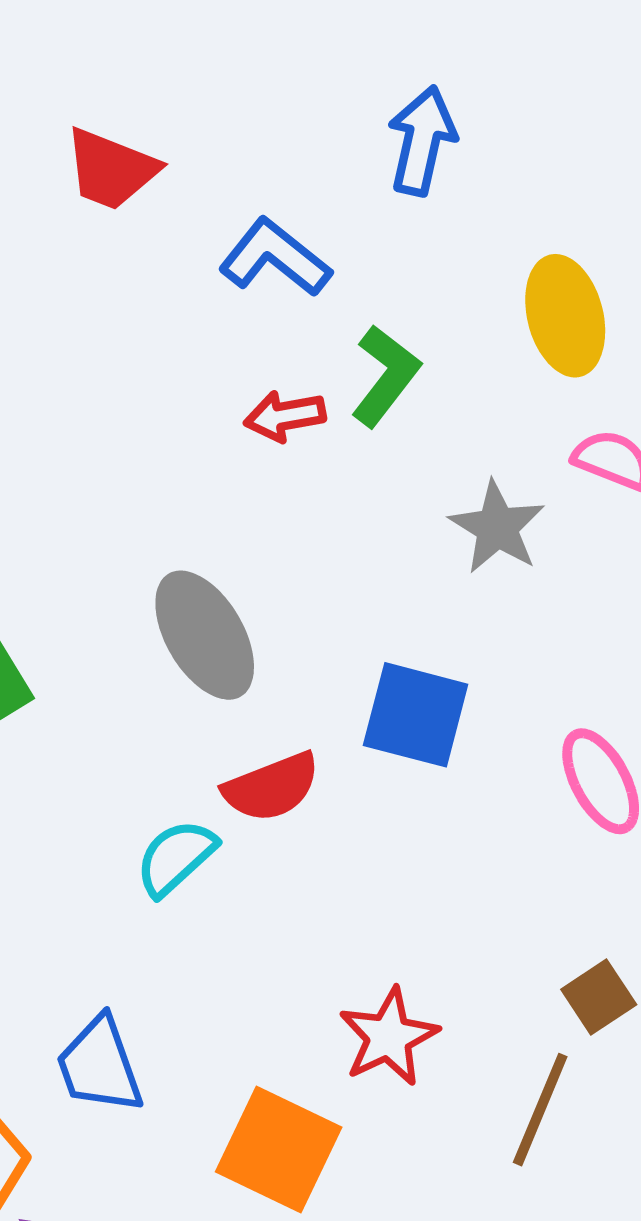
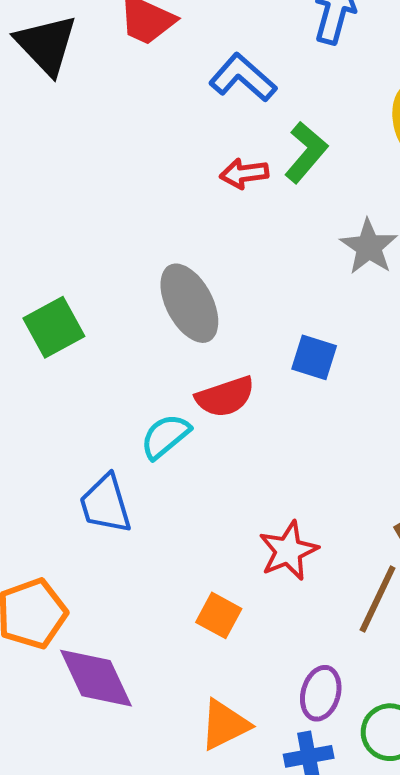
blue square: (416, 715) -> (314, 357), size x0.7
blue trapezoid: (100, 1065) -> (105, 504), moved
orange square: (279, 1150) -> (219, 615), size x0.6

